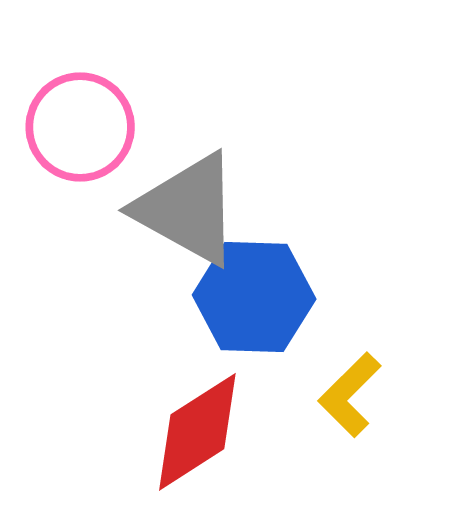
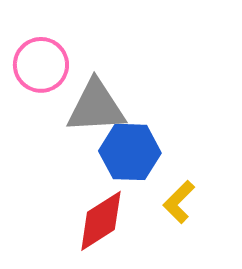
gray triangle: (188, 209) -> (96, 107), turned -32

